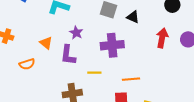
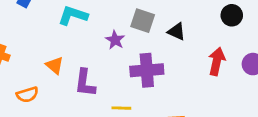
purple star: (76, 33) -> (115, 40), moved

